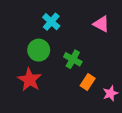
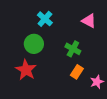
green cross: (73, 59) -> (73, 49), moved

